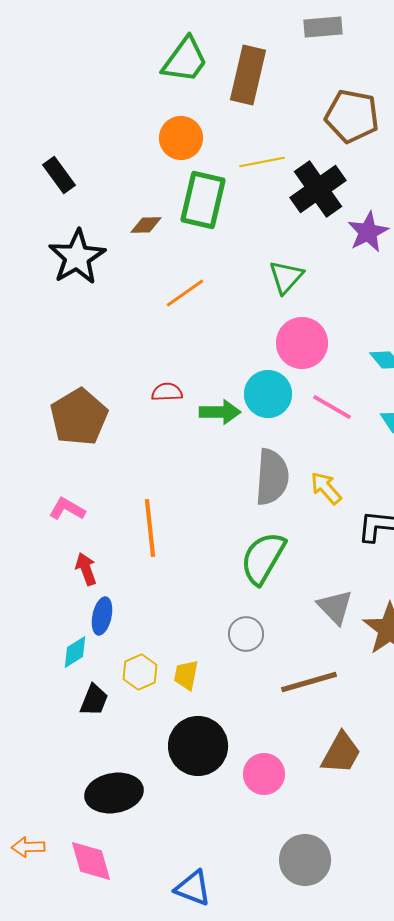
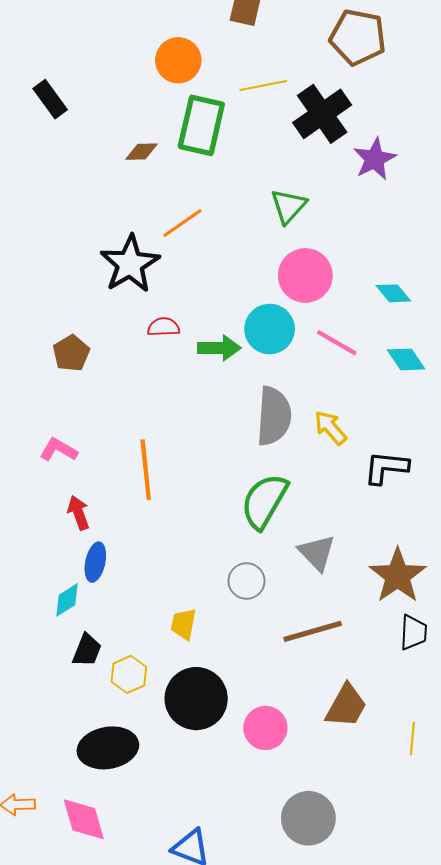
black star: (77, 257) -> (130, 264), moved
brown pentagon: (79, 417) -> (71, 353), size x0.6
gray triangle: (335, 607) -> (317, 553), moved
yellow hexagon: (140, 672) -> (129, 674), moved

